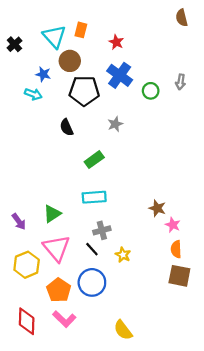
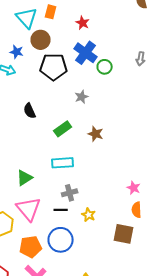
green circle: (151, 91) -> (105, 67), moved
black semicircle: (66, 127) -> (30, 111), moved
brown star: (157, 208) -> (96, 134), moved
black line: (92, 249) -> (61, 210), turned -48
brown square: (179, 276) -> (124, 234), moved
orange pentagon: (59, 290) -> (31, 247), turned 30

